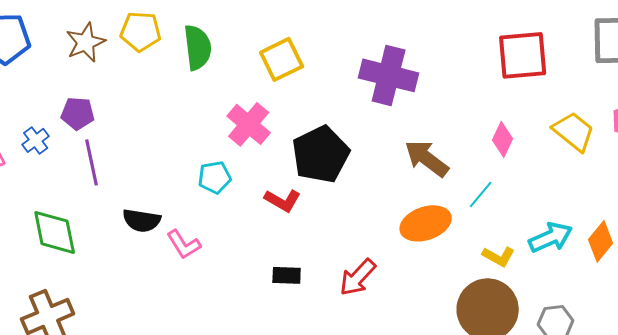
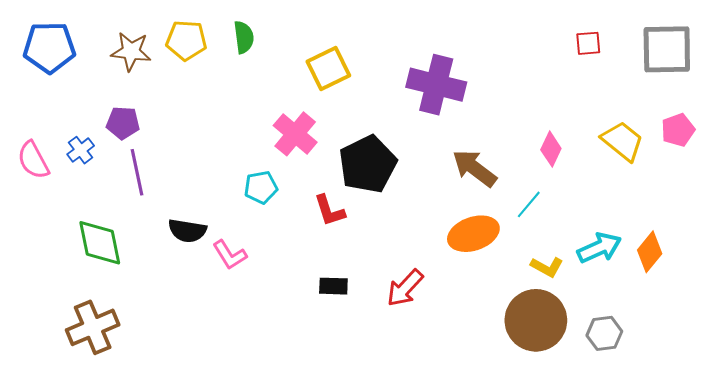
brown star: (86, 42) -> (131, 51), turned 30
green semicircle: (198, 47) -> (244, 37), moved, size x0.7
red square: (523, 55) -> (588, 43), moved, size x0.5
red L-shape: (283, 200) -> (329, 211), turned 42

